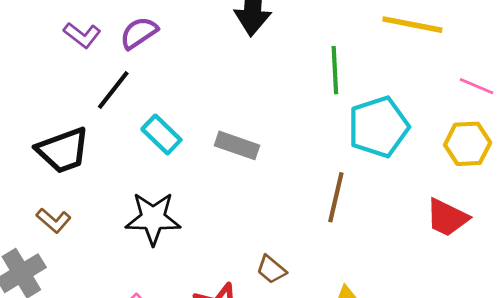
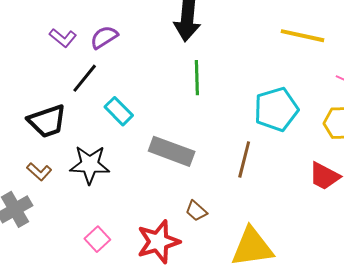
green line: (335, 70) -> (197, 78), moved
gray rectangle: (237, 145) -> (172, 151), moved, size x1.4
black star: (153, 218) -> (90, 165), moved

